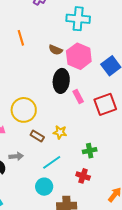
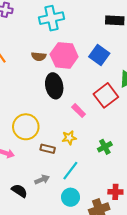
pink rectangle: (78, 96) -> (79, 111), moved
gray arrow: (16, 156) -> (42, 180), moved
red cross: (83, 176) -> (115, 192), moved

